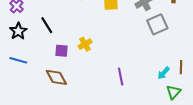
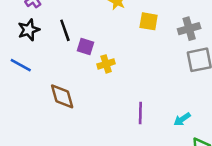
purple square: (62, 51) -> (86, 47), moved
cyan arrow: (164, 73) -> (182, 119), moved

